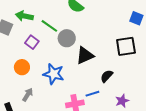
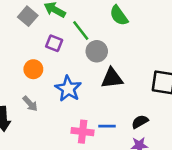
purple square: (32, 42) -> (54, 43), turned -32
black semicircle: (107, 76) -> (140, 122), moved
gray arrow: (28, 95) -> (30, 104), turned 88

